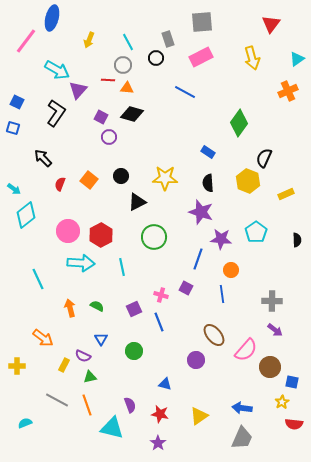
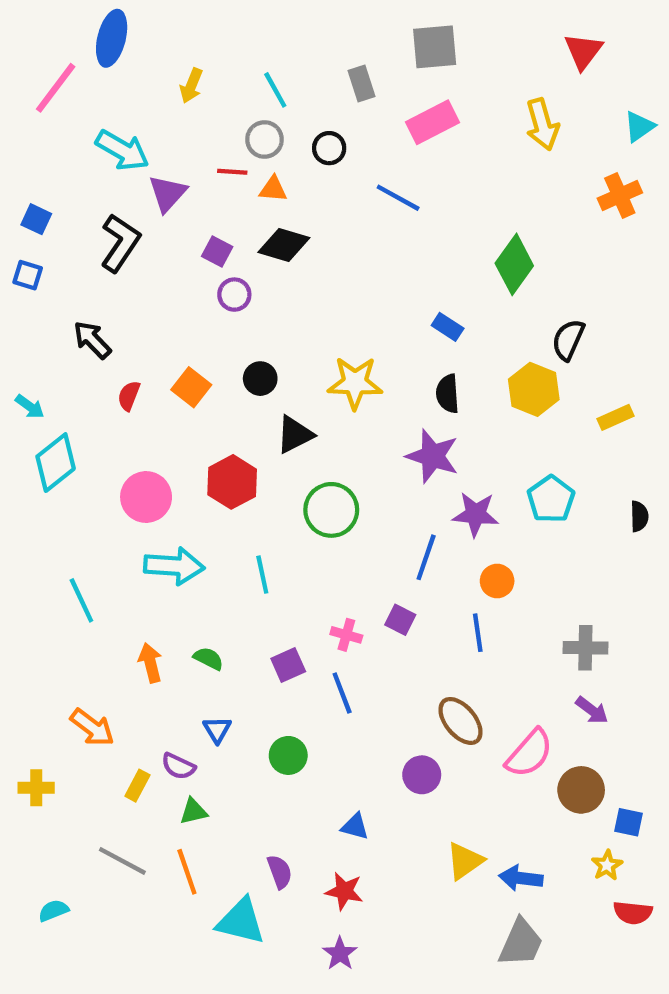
black circle: (156, 58) -> (329, 148), moved
red hexagon: (101, 235) -> (232, 482), moved
yellow triangle: (199, 416) -> (465, 861), moved

